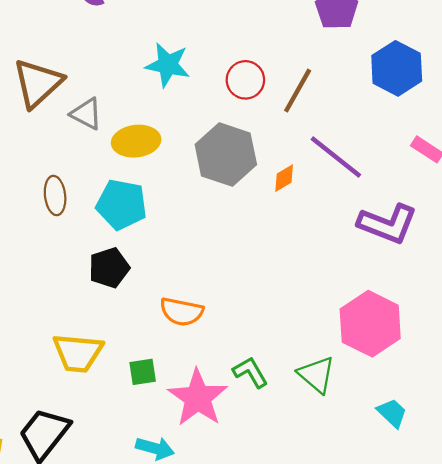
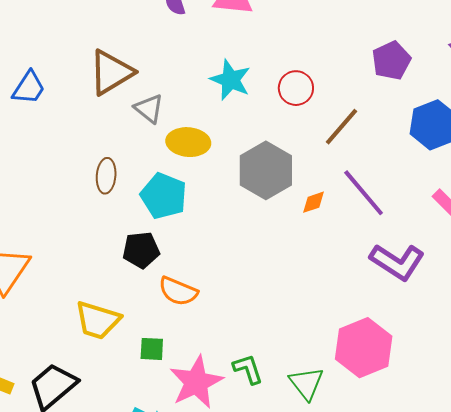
red circle: (245, 80) -> (296, 88), moved
orange semicircle: (182, 312) -> (178, 291), moved

